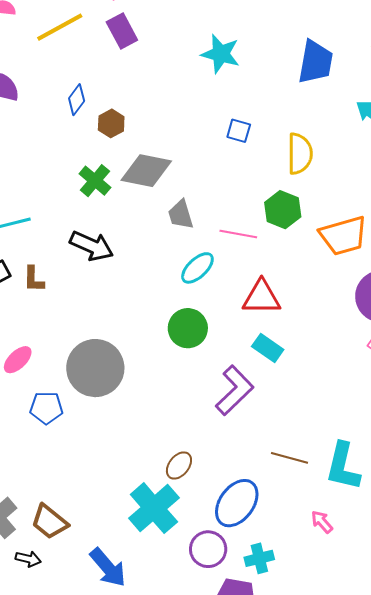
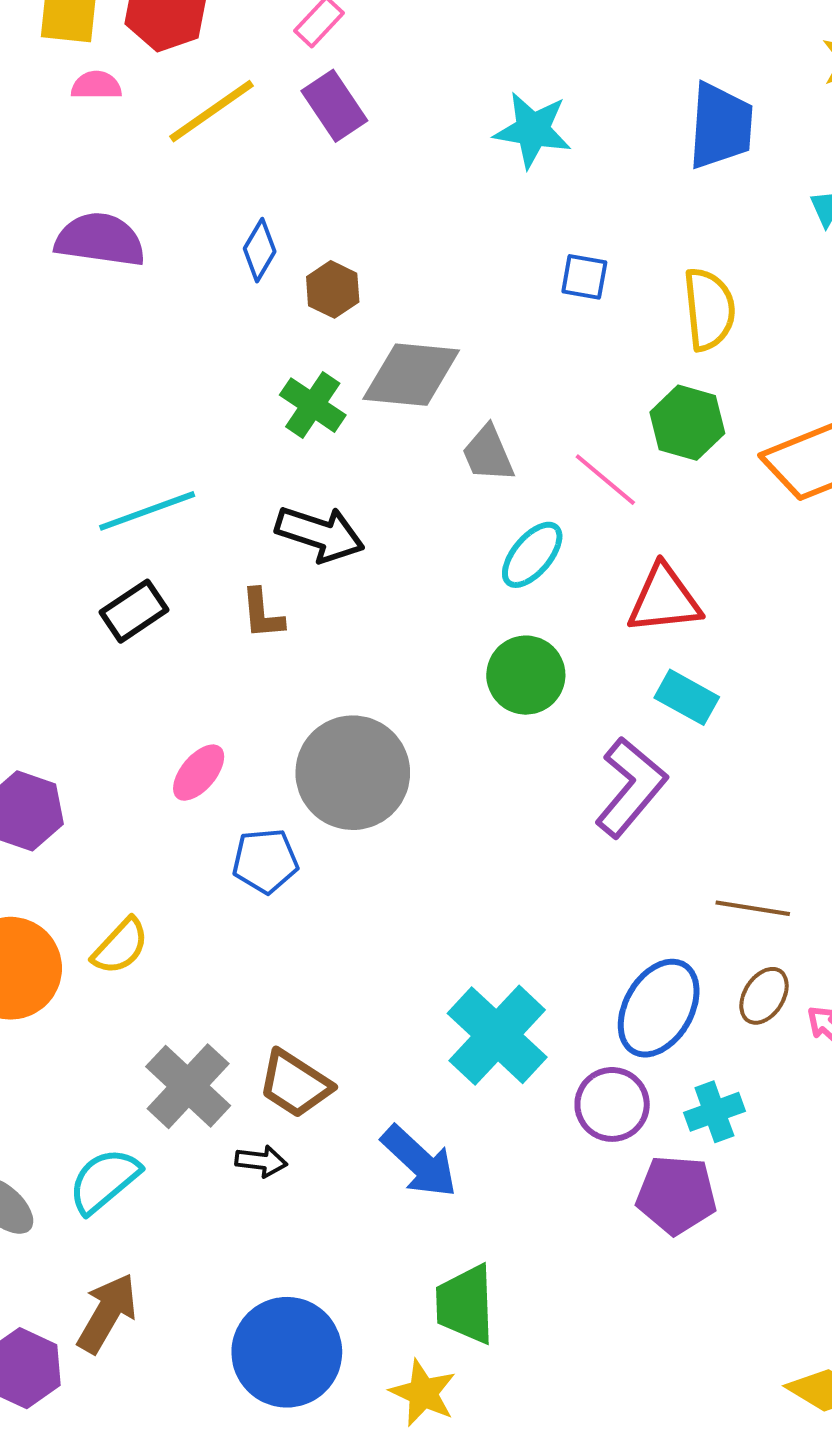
pink line: (238, 234) -> (605, 480), turned 36
brown L-shape: (34, 279) -> (262, 614), moved
brown ellipse: (179, 465) -> (764, 996), moved

